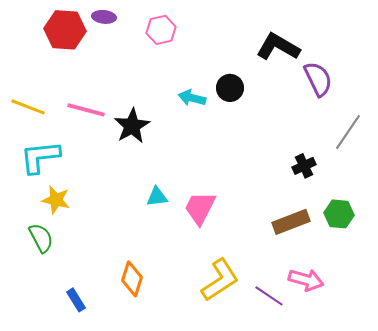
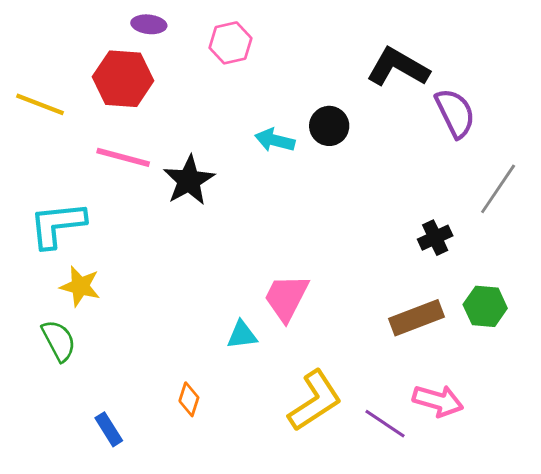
red hexagon: (65, 30) -> (123, 79), moved
yellow line: (28, 107) -> (40, 104), moved
cyan triangle: (157, 197) -> (242, 335), moved
orange diamond: (132, 279) -> (189, 399), size x0.7

